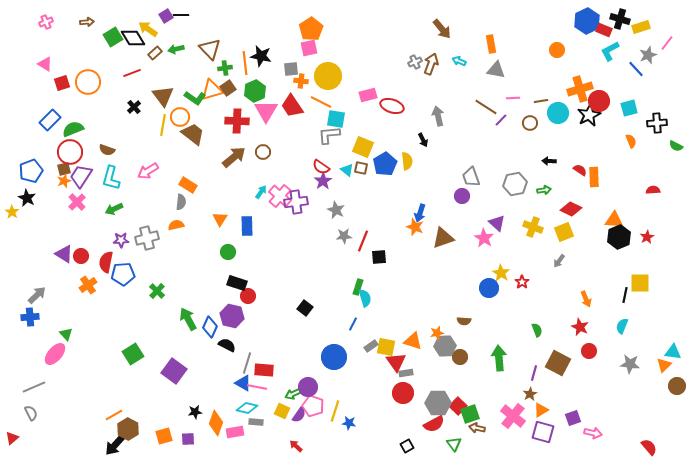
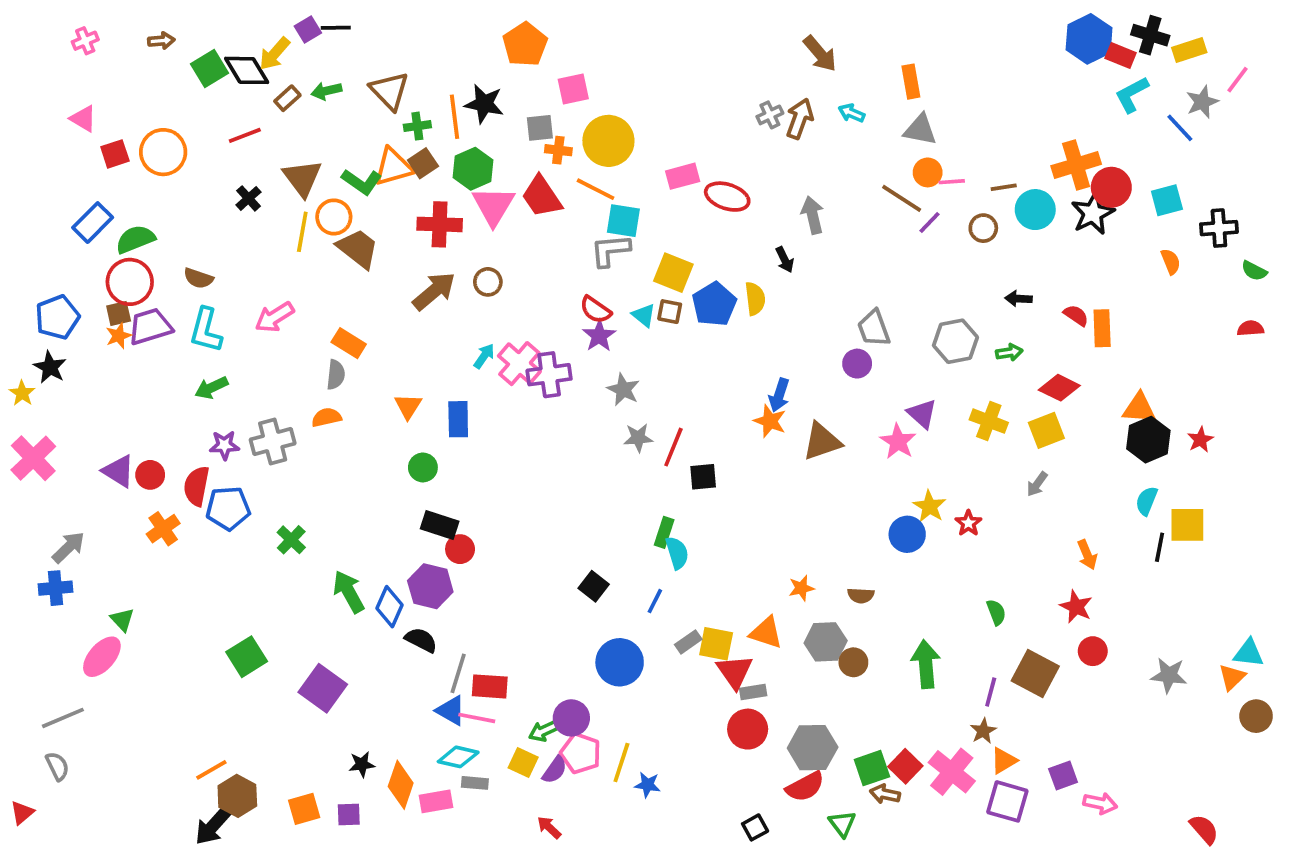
yellow arrow: (148, 29) -> (274, 54), turned -84
orange pentagon: (311, 29) -> (525, 44), moved
orange circle: (557, 50) -> (928, 172), moved
purple trapezoid: (81, 176) -> (150, 326), turned 40
red semicircle: (653, 190) -> (1250, 328), moved
pink cross: (77, 202) -> (33, 458), moved, size x1.4
black square: (305, 308) -> (594, 586), moved
cyan semicircle: (622, 326) -> (1147, 501), moved
orange star: (437, 333) -> (801, 588), moved
red square: (458, 406) -> (905, 766), moved

